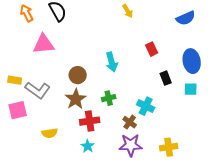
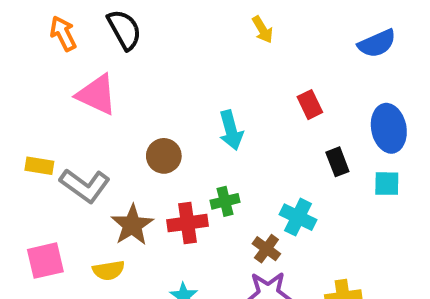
pink triangle: (44, 44) -> (97, 95), turned 30
brown star: (76, 99) -> (132, 225), moved
pink square: (18, 110) -> (45, 261), moved
red cross: (90, 121) -> (187, 223), moved

